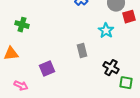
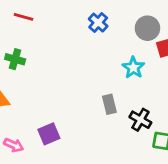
gray rectangle: (82, 51) -> (109, 104), moved
purple square: (47, 69) -> (49, 134), moved

